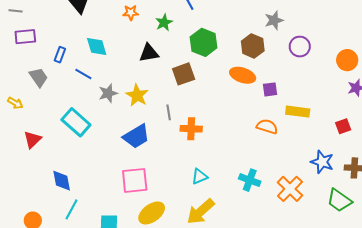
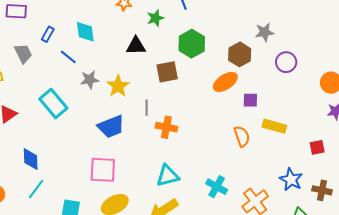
orange ellipse: (243, 75) -> (225, 82), turned -60
orange semicircle: (267, 127) -> (242, 136), turned 45
cyan triangle: (200, 177) -> (168, 176), size x1.4

